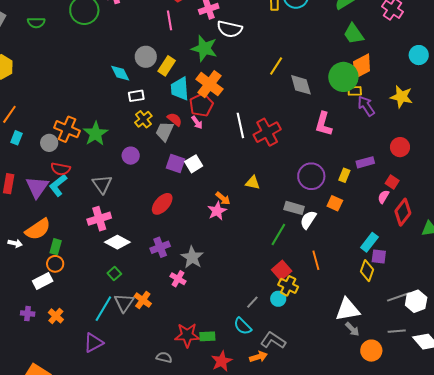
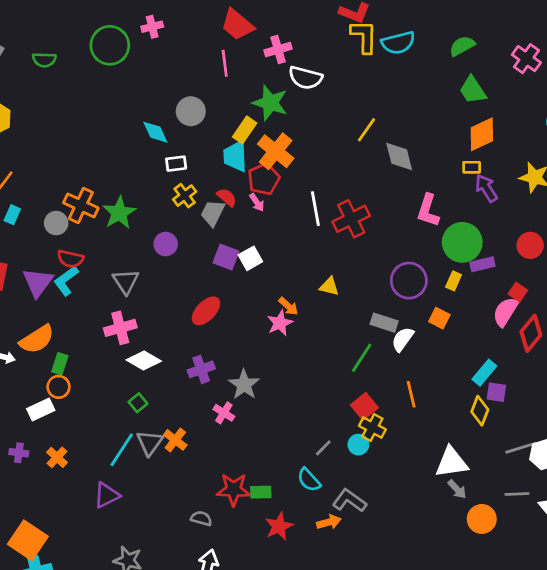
yellow rectangle: (167, 66) -> (245, 130), moved
green circle: (343, 77) -> (462, 242), moved
pink semicircle: (383, 197) -> (505, 312), size x1.6

